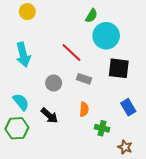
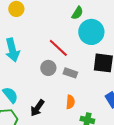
gray circle: (54, 83) -> (48, 68), moved
black arrow: (49, 116) -> (37, 108), turned 84

